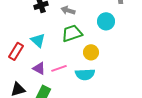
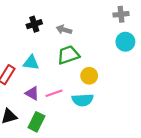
cyan circle: (106, 21) -> (125, 42), moved
cyan triangle: (38, 40) -> (31, 63), turned -35

